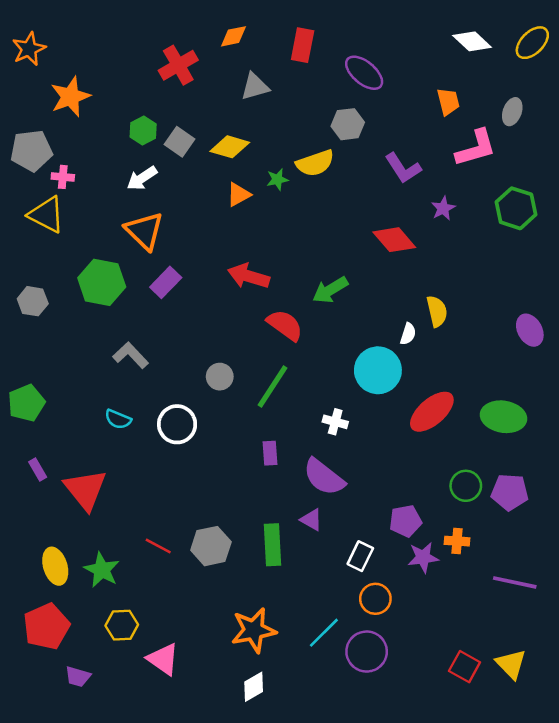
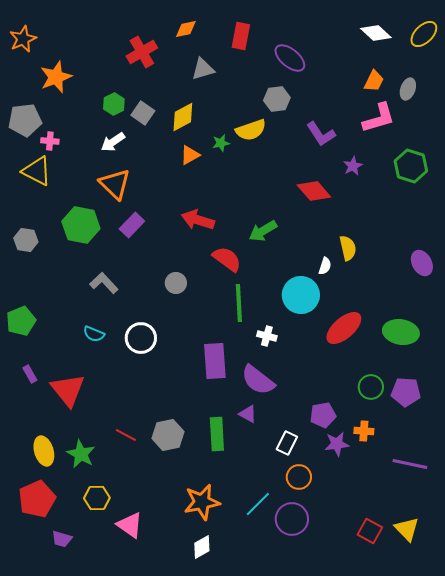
orange trapezoid: (448, 102) -> (374, 81), moved, turned 40
yellow diamond: (230, 147) -> (183, 117), turned -44
gray circle: (220, 377) -> (176, 283), moved
green line: (272, 387) -> (239, 303), moved, turned -36
purple rectangle: (270, 453) -> (215, 361), size x1.8

